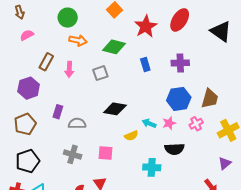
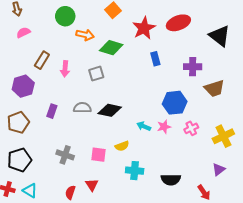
red ellipse: (180, 20) -> (178, 23), turned 35
orange arrow: (78, 40) -> (85, 35), moved
purple cross: (180, 63) -> (193, 67), moved
blue rectangle: (145, 64) -> (155, 59), moved
brown trapezoid: (210, 99) -> (214, 88), moved, turned 55
gray semicircle: (77, 123) -> (82, 108), moved
yellow semicircle: (131, 136) -> (122, 146), moved
black semicircle: (174, 149) -> (171, 180), moved
cyan cross: (152, 167) -> (135, 171), moved

